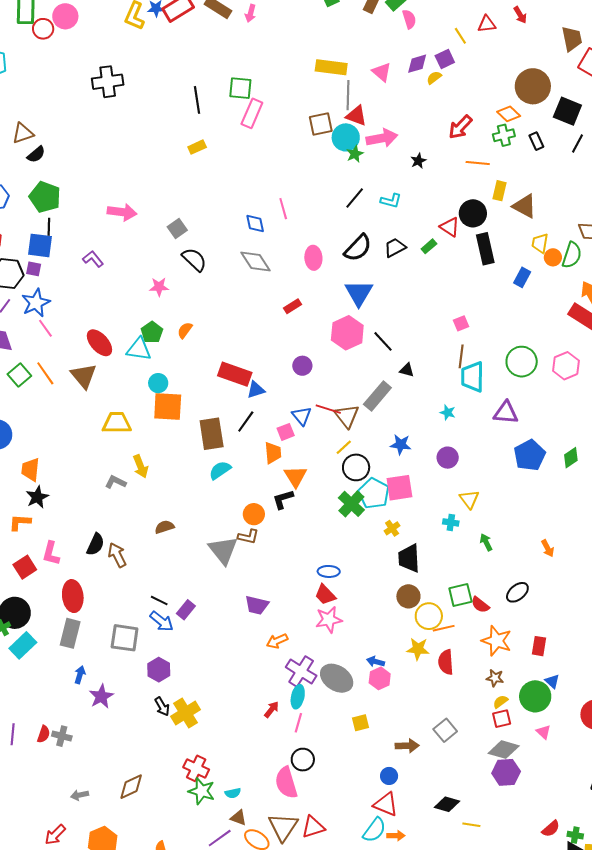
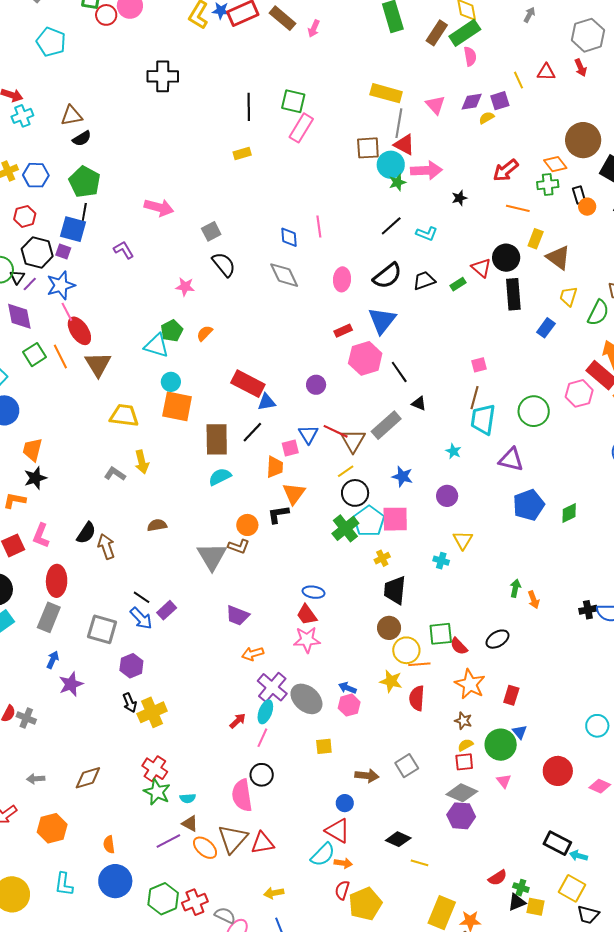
orange circle: (553, 257) -> (587, 207), moved
red rectangle: (293, 306) -> (343, 331), moved
red ellipse: (99, 343) -> (79, 331), moved
pink hexagon: (566, 366) -> (579, 393), moved
green arrow: (486, 542) -> (515, 588), moved, turned 30

